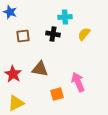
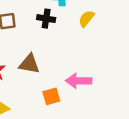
pink arrow: (78, 82) -> (79, 81), turned -66

